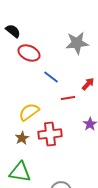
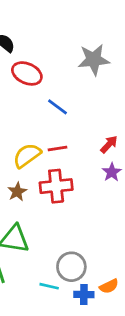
red arrow: (88, 84) -> (109, 144), moved
red line: (68, 98) -> (57, 149), moved

